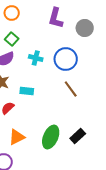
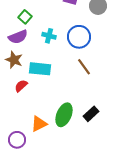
cyan rectangle: (27, 91) -> (40, 69), size x1.5
orange triangle: (17, 137) -> (39, 124), moved

